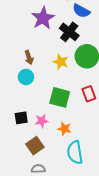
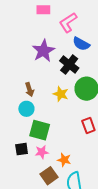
green square: (60, 97) -> (40, 130), moved
brown square: (35, 146) -> (49, 176), moved

